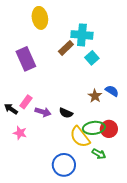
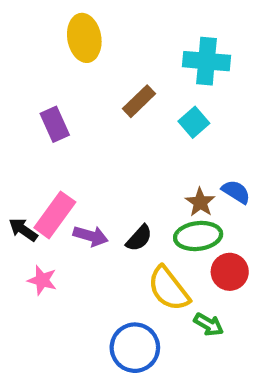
cyan cross: (82, 35) -> (207, 61), moved
purple rectangle: (26, 59) -> (55, 124), size x0.7
pink rectangle: (26, 102) -> (55, 215), size x1.5
black semicircle: (66, 113) -> (139, 238), turned -72
green ellipse: (94, 128) -> (198, 236), moved

